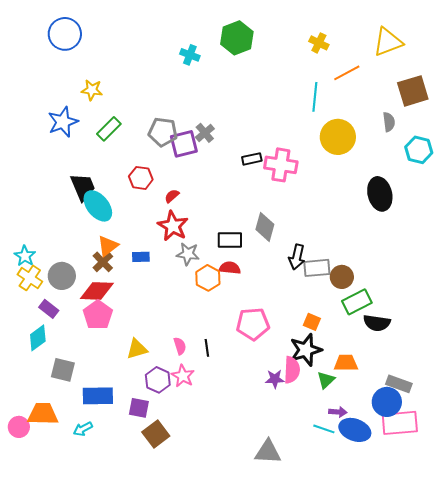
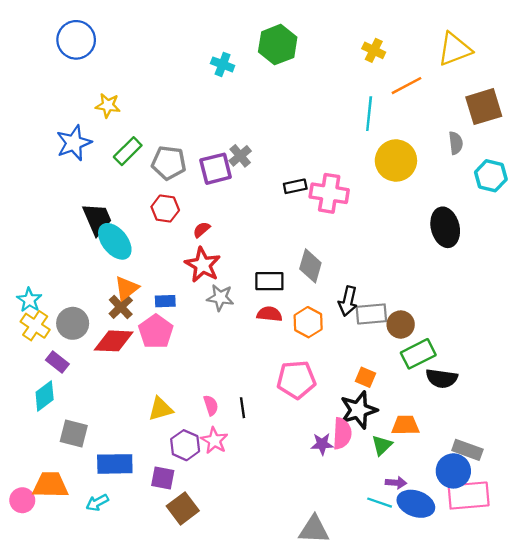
gray pentagon: (163, 132) -> (169, 163), moved
orange hexagon: (208, 278) -> (308, 322), moved
pink pentagon: (98, 315) -> (156, 332), moved

